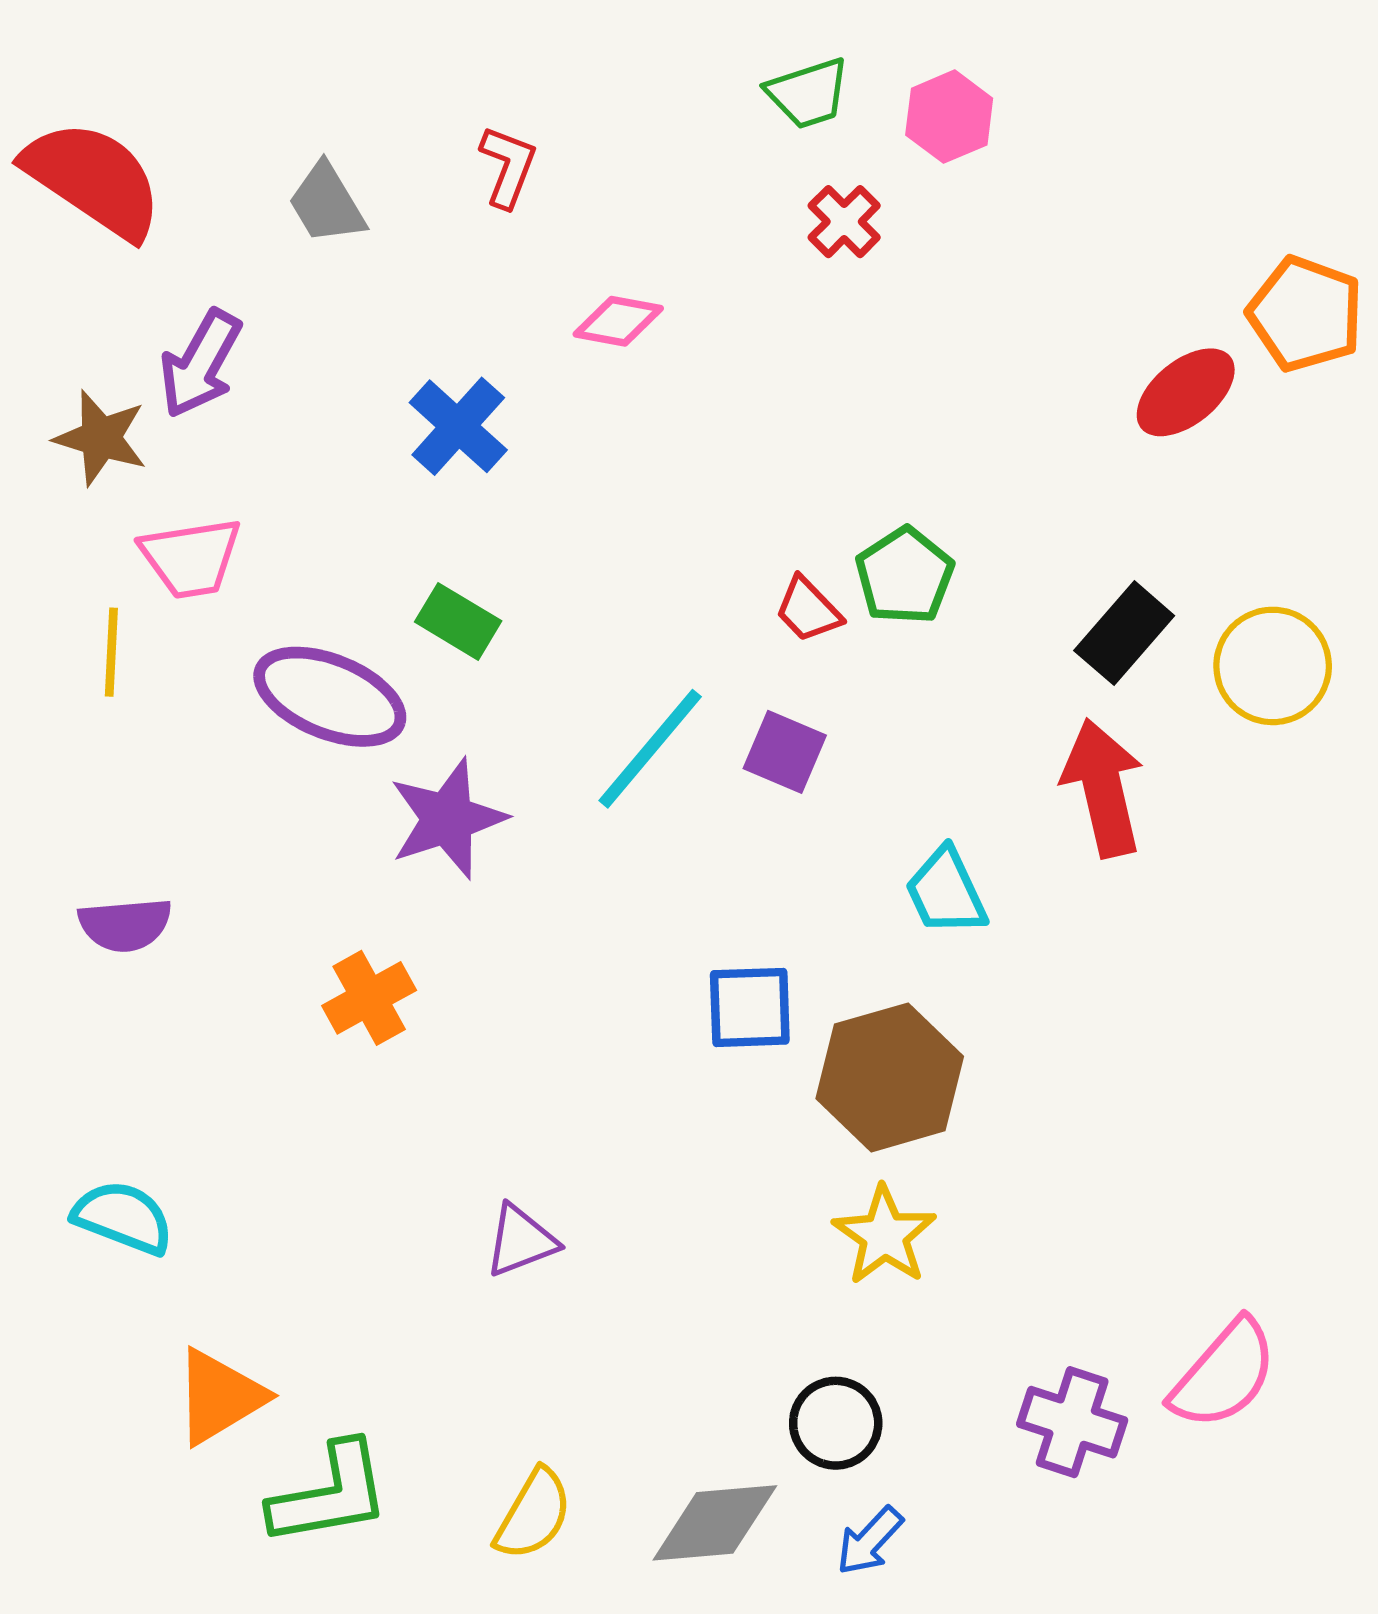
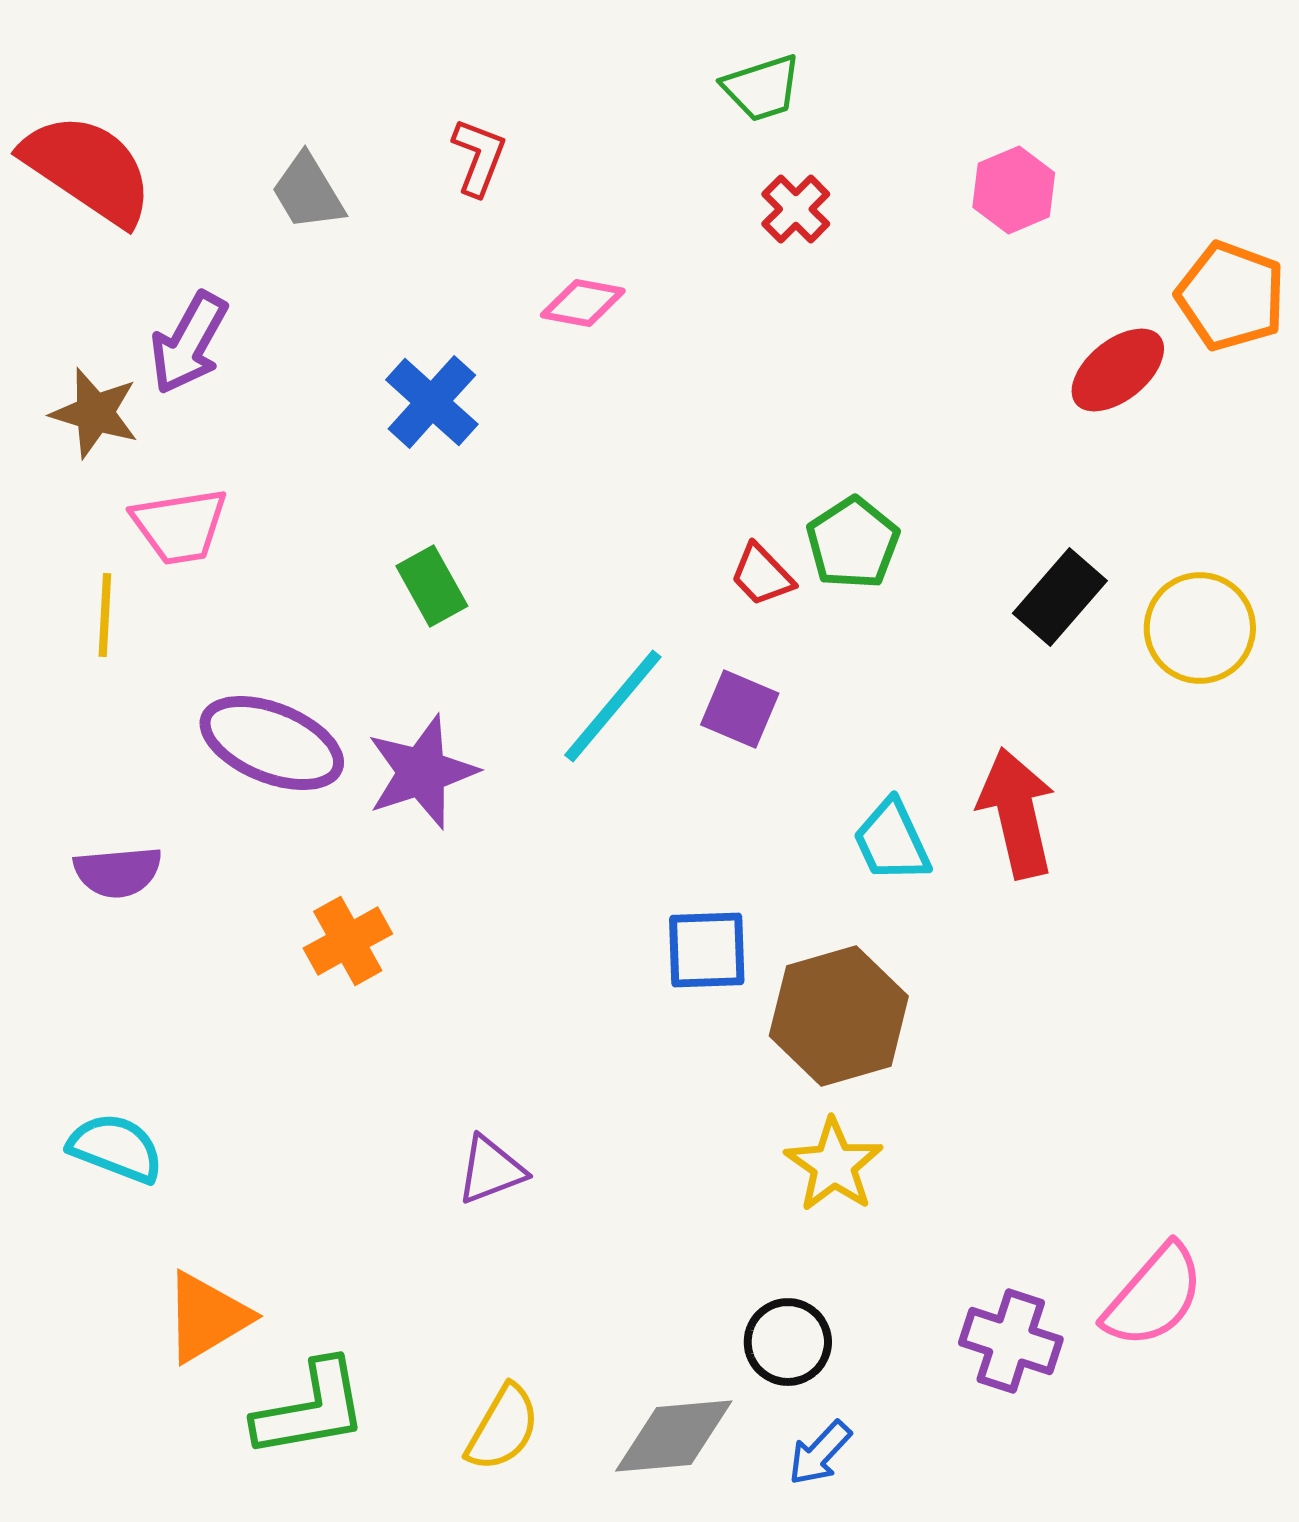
pink hexagon: (949, 117) -> (1014, 190), moved
green rectangle: (458, 621) -> (432, 586), turned 30
purple ellipse: (330, 697) -> (272, 743), moved
red arrow: (1103, 788) -> (1017, 813), moved

